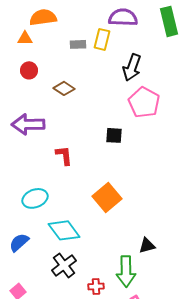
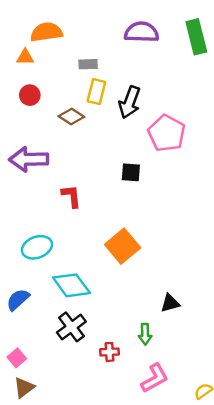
yellow rectangle: (102, 39) -> (96, 92), moved
black arrow: (132, 67) -> (130, 102), moved
green arrow: (126, 271) -> (145, 334), size x0.6

